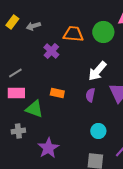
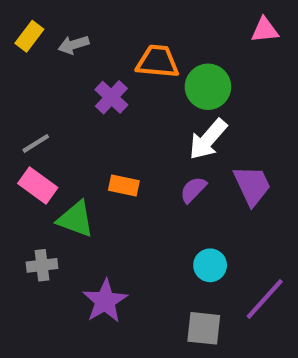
green circle: (103, 32) -> (208, 87), moved
pink rectangle: (16, 93) -> (38, 185), turned 36
purple semicircle: (90, 95) -> (193, 190), turned 32

